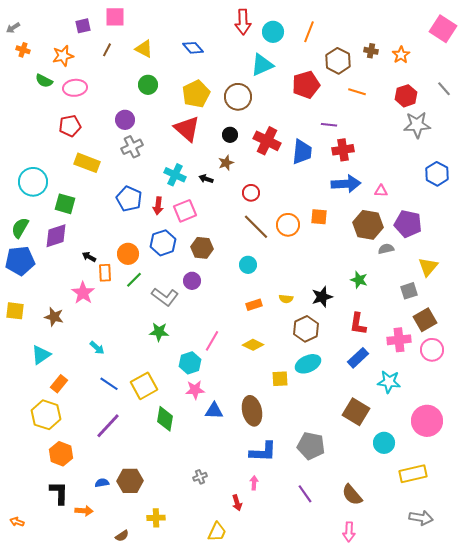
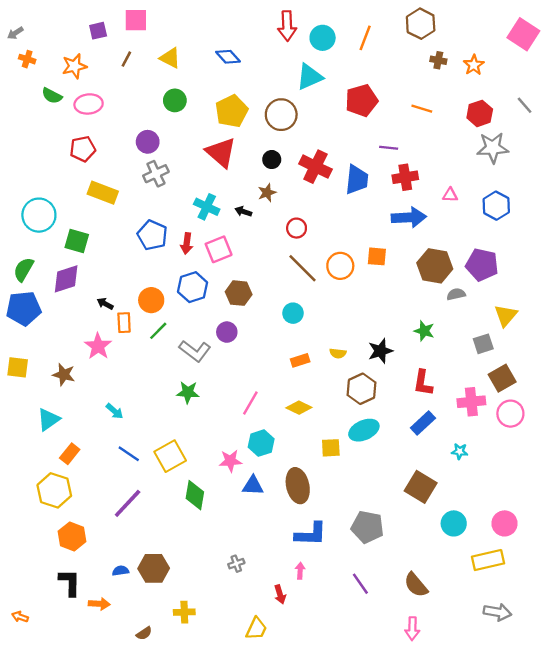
brown hexagon: (338, 61) -> (421, 24), moved
blue hexagon: (437, 174) -> (496, 206), moved
pink triangle: (381, 191) -> (450, 195), moved
cyan hexagon: (190, 363) -> (261, 443), moved
cyan star: (389, 382) -> (460, 451), size x0.6
pink circle: (427, 421) -> (505, 523), moved, size x0.7

